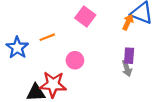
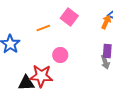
orange line: (47, 37) -> (43, 28), moved

